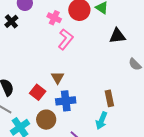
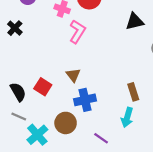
black cross: (11, 21) -> (15, 28), moved
red square: (38, 92) -> (43, 87), moved

